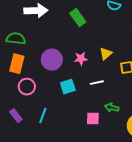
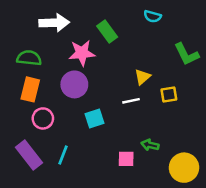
pink star: (81, 59) -> (82, 53), moved, size x1.5
white line: (97, 83) -> (131, 101), moved
purple rectangle: (16, 116) -> (29, 155), size x1.6

